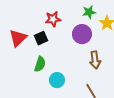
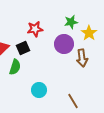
brown arrow: (95, 60) -> (82, 58), moved
green semicircle: (40, 64) -> (15, 67), moved

